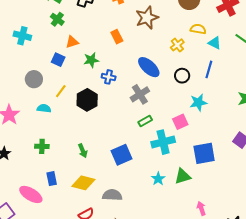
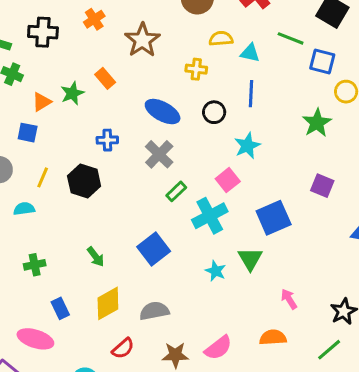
yellow cross: (177, 45) -> (196, 69), turned -32
green star: (91, 60) -> (72, 93), moved
green triangle: (183, 176) -> (250, 259), turned -30
yellow diamond: (83, 183) -> (108, 303), turned -30

